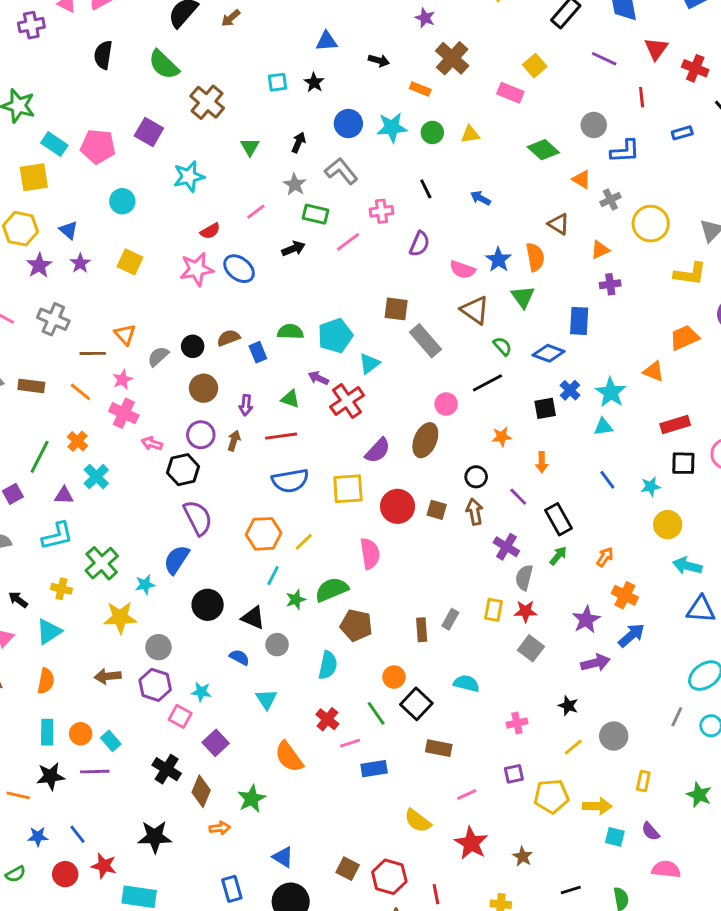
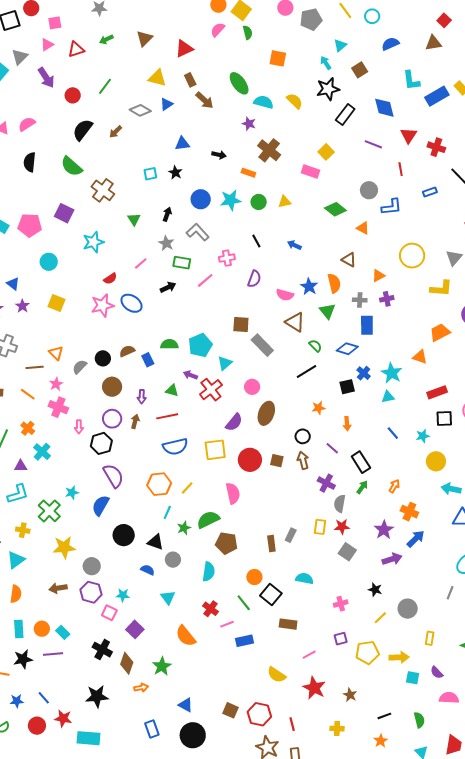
gray cross: (610, 200) -> (360, 300), moved, turned 32
pink circle: (446, 404) -> (252, 387), moved
pink arrow: (152, 443) -> (79, 427), turned -104
cyan star: (145, 585) -> (72, 493), moved

